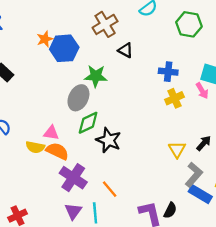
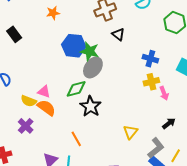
blue hexagon: (64, 48) -> (74, 46), moved
pink arrow: (202, 91) -> (164, 93), moved
gray ellipse: (78, 98) -> (93, 67), moved
yellow triangle: (177, 149) -> (131, 132), moved
purple cross: (73, 178) -> (26, 126), moved, size x0.7
orange line: (110, 189) -> (76, 139), moved

